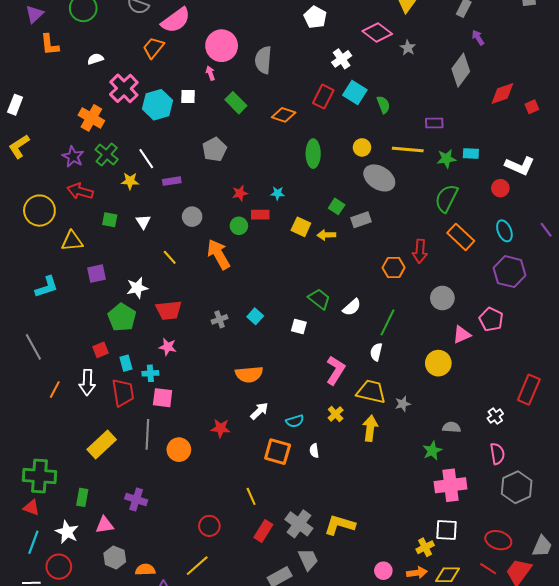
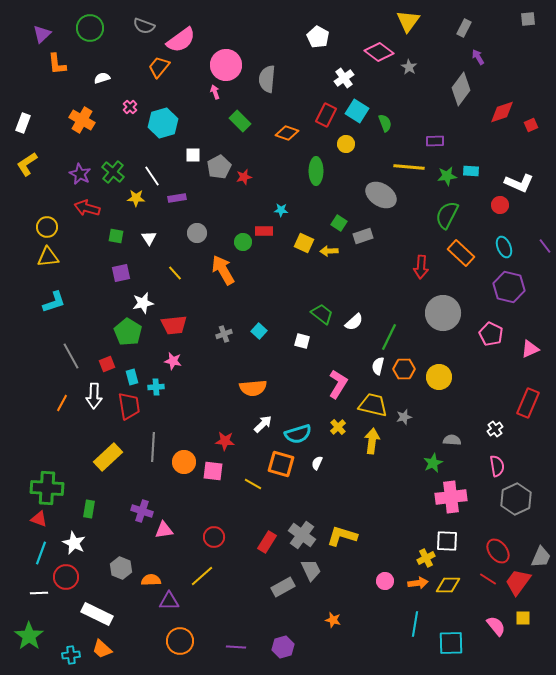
pink cross: (124, 88) -> (130, 107), size x0.5
white square: (188, 97) -> (193, 155), moved
orange cross: (91, 118) -> (82, 120), moved
yellow circle: (362, 147) -> (346, 144), moved
red star: (240, 193) -> (244, 177), moved
yellow circle: (39, 211) -> (47, 227), size x0.7
yellow triangle: (72, 241) -> (48, 257), moved
orange hexagon: (394, 267) -> (404, 369), moved
purple square: (96, 274) -> (121, 273), moved
gray circle: (442, 298) -> (443, 313), size x1.5
pink triangle: (462, 335) -> (530, 349), moved
gray line: (33, 347) -> (71, 356), moved
pink square: (163, 398) -> (213, 471), moved
cyan semicircle: (295, 421) -> (298, 434), size x1.5
white semicircle: (314, 451) -> (317, 463), turned 32
yellow line: (251, 496) -> (253, 484), moved, turned -36
pink triangle: (105, 525) -> (164, 530), moved
red ellipse: (498, 540) -> (498, 551), turned 35

